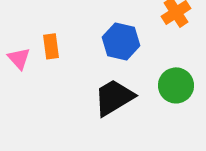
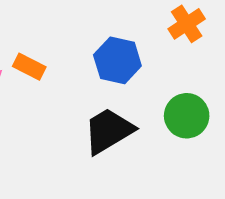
orange rectangle: (51, 46) -> (29, 67), turned -55

